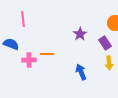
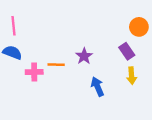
pink line: (23, 19) -> (14, 26), moved
purple star: (80, 34) -> (84, 56), moved

